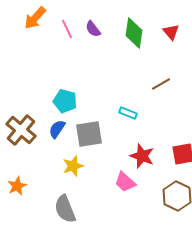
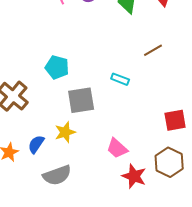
blue semicircle: (57, 129) -> (36, 144), moved
red star: (142, 156) -> (134, 176), moved
gray semicircle: (65, 209) -> (57, 175), turned -88

